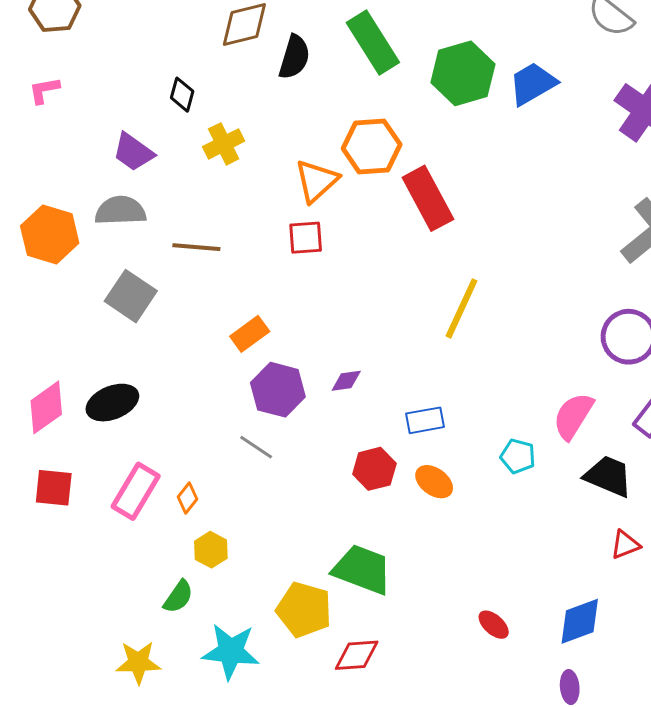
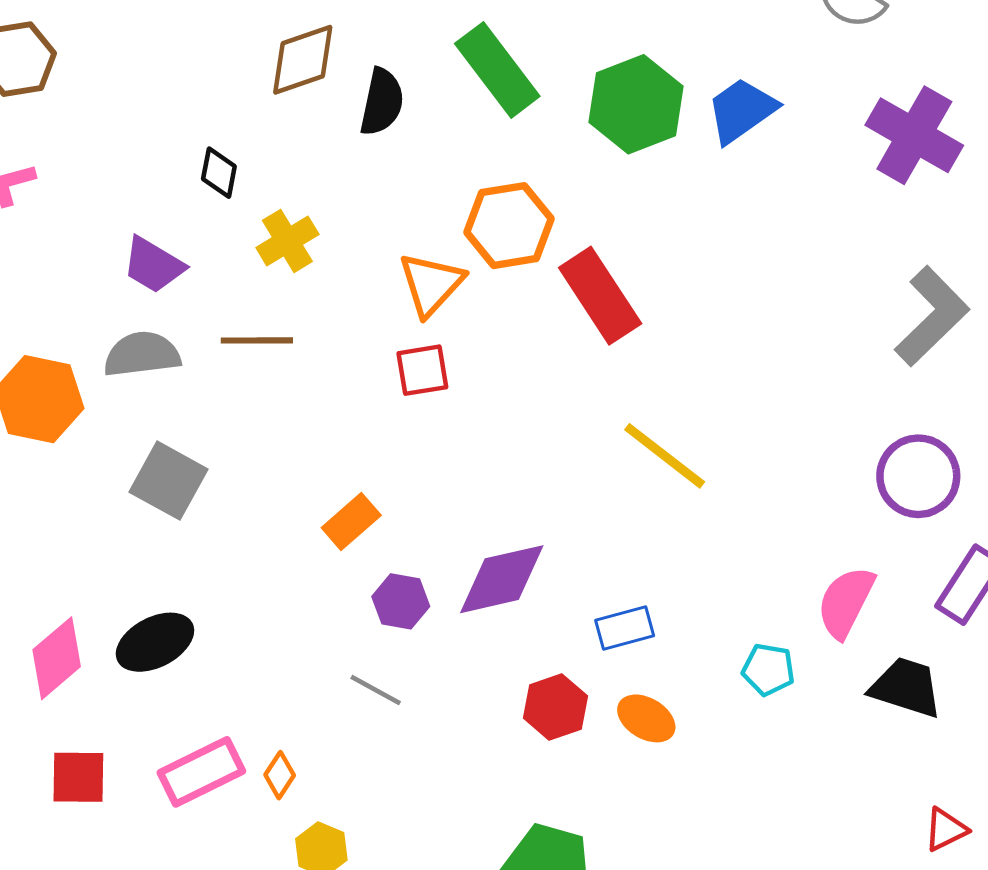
brown line: (196, 247) -> (257, 340), moved
yellow line: (462, 308) -> (665, 456), turned -72
purple diamond: (346, 381) -> (502, 579), size x2.0
purple hexagon: (278, 390) -> (401, 601), size x0.7
pink rectangle: (136, 491) -> (201, 772), turned 38
red triangle: (625, 545) -> (946, 829), moved

